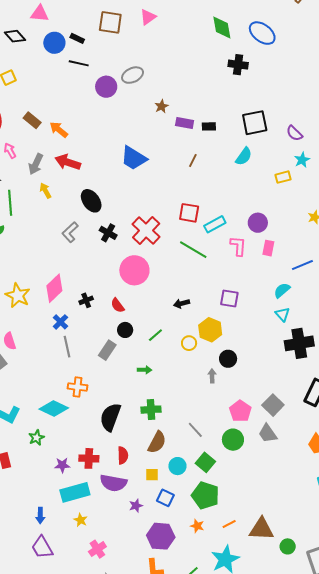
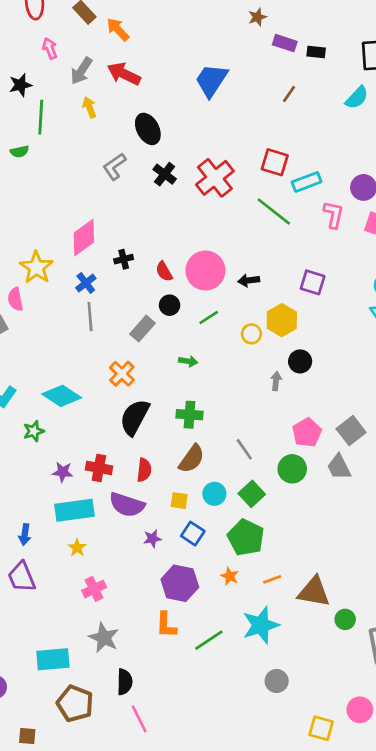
blue trapezoid: (134, 158) -> (211, 80), turned 84
pink circle: (134, 270) -> (205, 270), moved
yellow star: (18, 295) -> (36, 267), moved
orange cross: (77, 387) -> (122, 374), moved, turned 30

